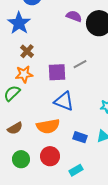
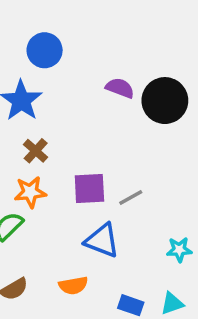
gray line: (80, 64) -> (131, 197), moved
orange semicircle: (48, 126) -> (73, 285), size x0.7

